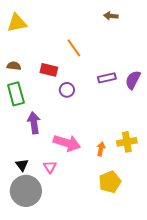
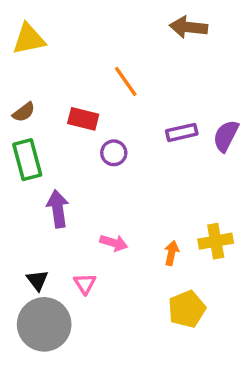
brown arrow: (111, 16) -> (188, 27), size x1.5
brown semicircle: (14, 66) -> (24, 112), turned 136
pink arrow: (67, 143) -> (114, 243), size x0.6

